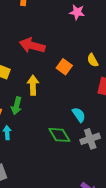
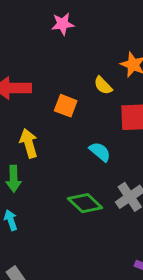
cyan semicircle: (79, 115) -> (100, 152), moved

